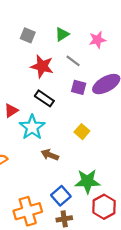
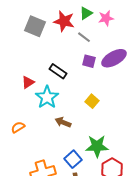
green triangle: (62, 34) -> (86, 13), moved
gray square: (28, 35) -> (35, 26), moved, size x1.5
red star: (42, 66) -> (64, 21), moved

